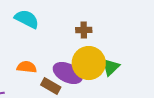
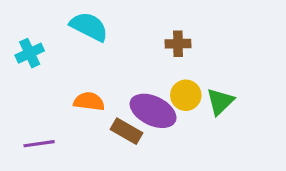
yellow circle: (89, 63) -> (186, 95), size x0.6

